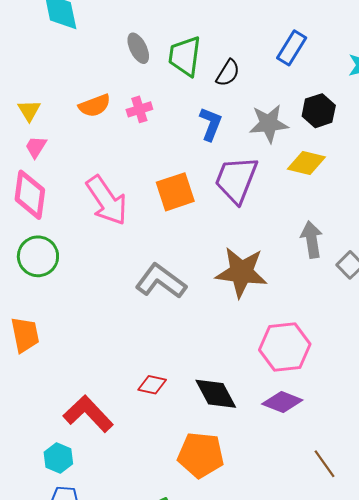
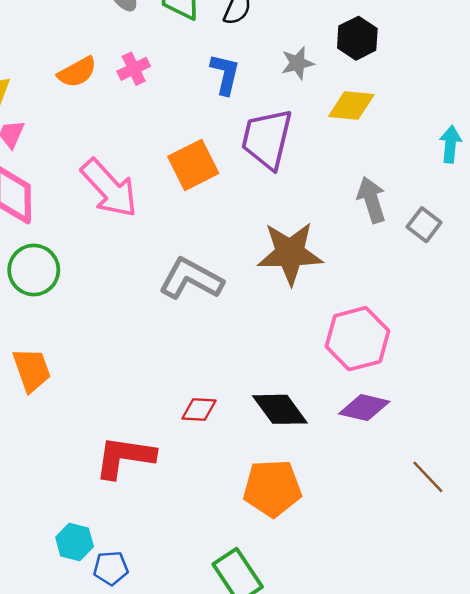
gray star: (269, 124) -> (297, 63), size x0.7
red L-shape: (88, 414) -> (125, 457), turned -30
cyan hexagon: (58, 458) -> (75, 542), moved

